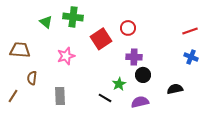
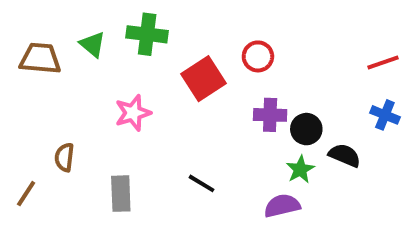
brown trapezoid: (20, 50) -> (40, 58), moved
black circle: (143, 75) -> (306, 129), moved
green star: (119, 84) -> (300, 169), moved
black semicircle: (175, 89) -> (345, 155), moved, turned 35
black line: (105, 98) -> (201, 183), moved

